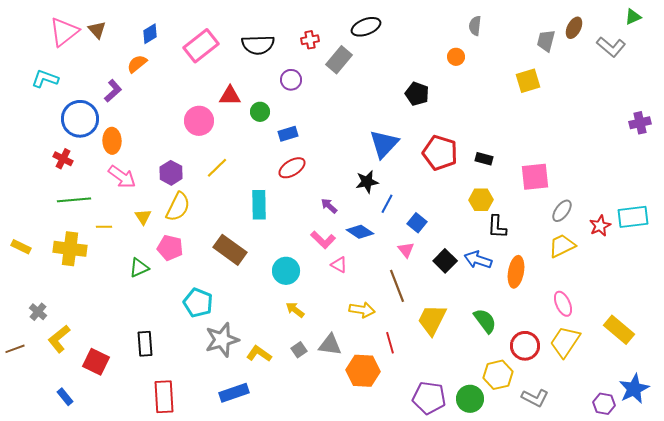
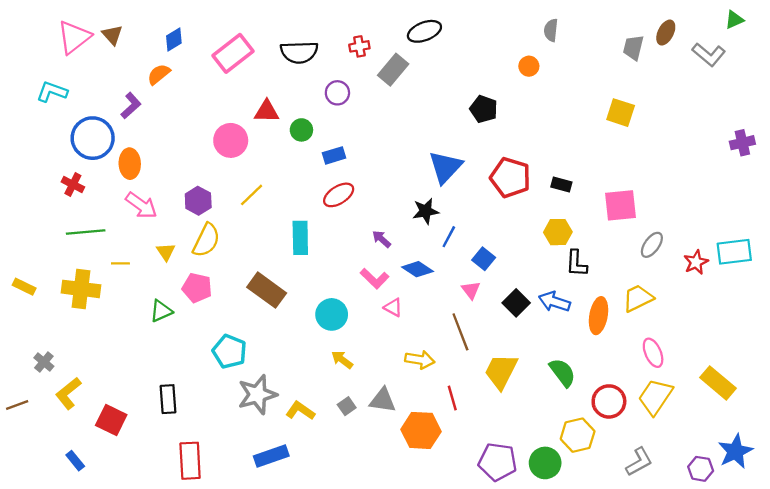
yellow square: (528, 81) -> (621, 113), moved, turned 35
yellow trapezoid: (562, 246) -> (638, 298), moved
gray L-shape: (535, 398) -> (639, 462), moved, turned -56

